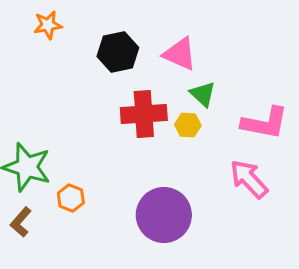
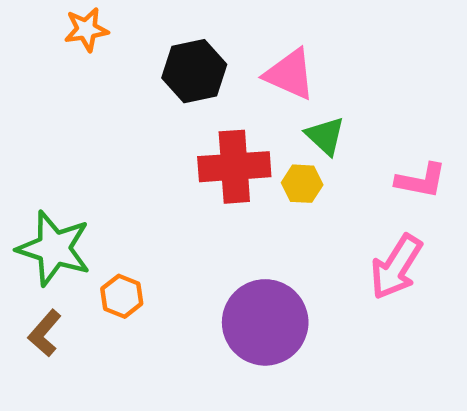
pink L-shape: (265, 123) -> (421, 181), size x0.7
pink arrow: (249, 179) -> (396, 267), turned -105

